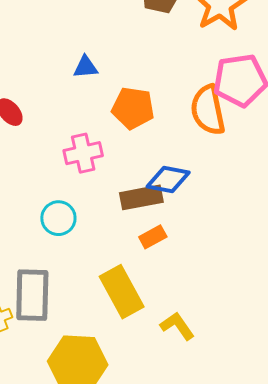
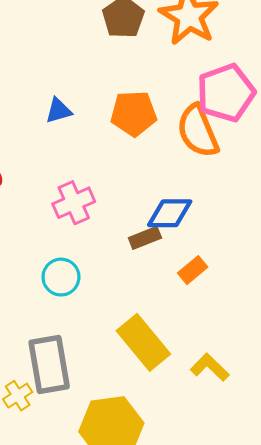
orange pentagon: (133, 108) -> (134, 113), moved
brown rectangle: (141, 197) -> (145, 238), size x0.7
orange rectangle: (153, 237) -> (193, 270), moved

